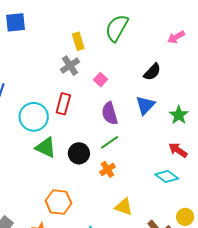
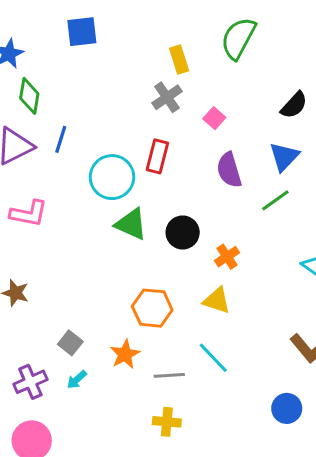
green line: (110, 142) -> (275, 200), moved
yellow triangle: (124, 207) -> (217, 300), moved

